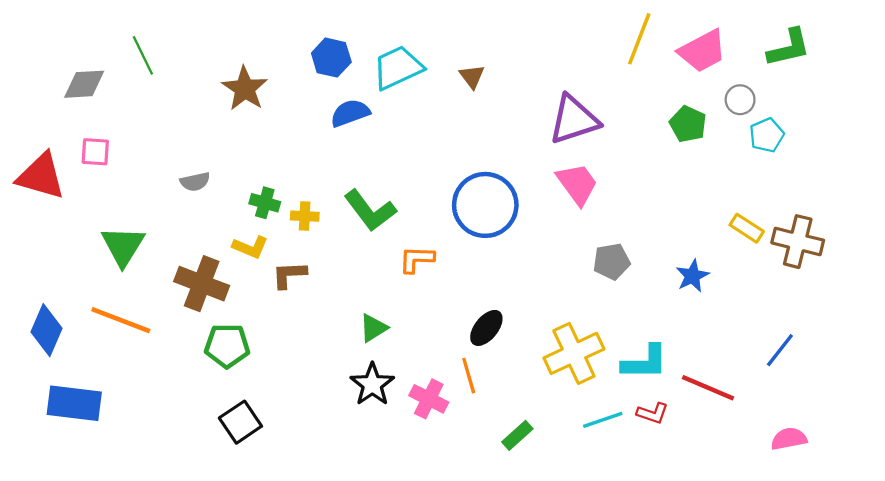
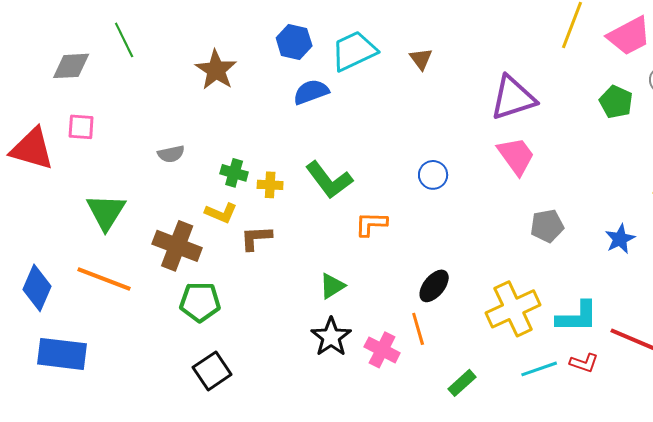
blue circle: (485, 205) -> (433, 175), size x0.5

